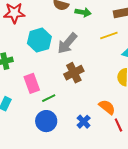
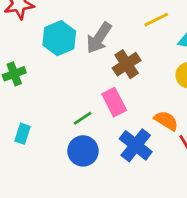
brown cross: (74, 73) -> (127, 64), moved
pink rectangle: (32, 83) -> (114, 102), moved
blue cross: (84, 122) -> (136, 145), size x1.6

